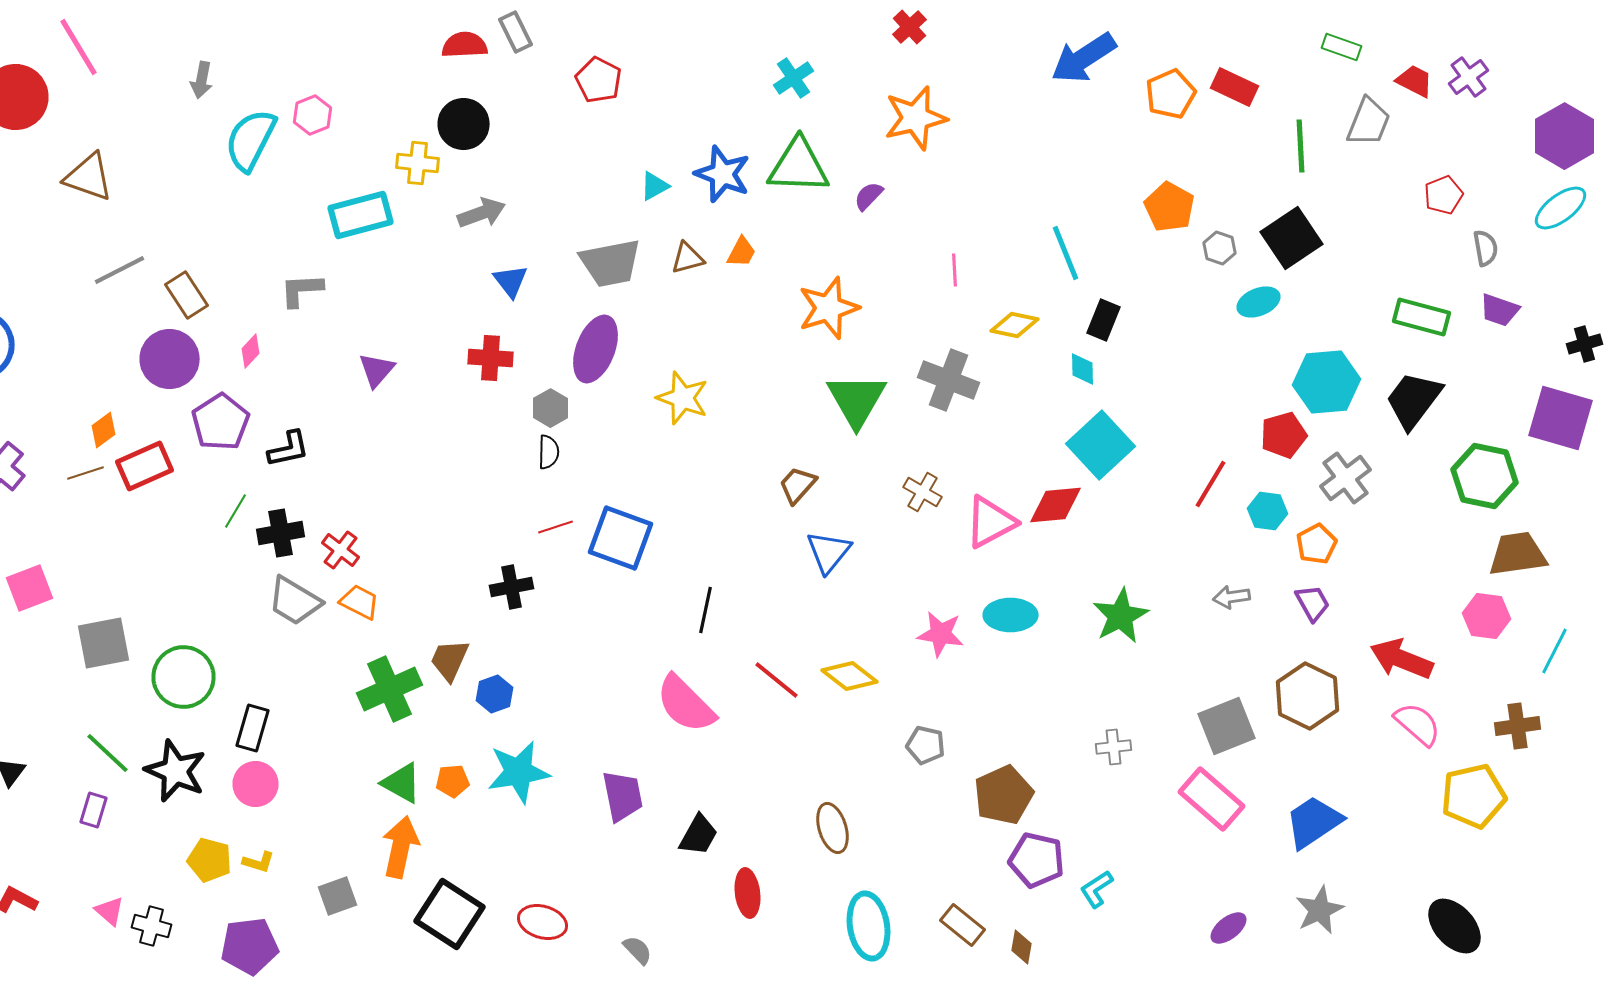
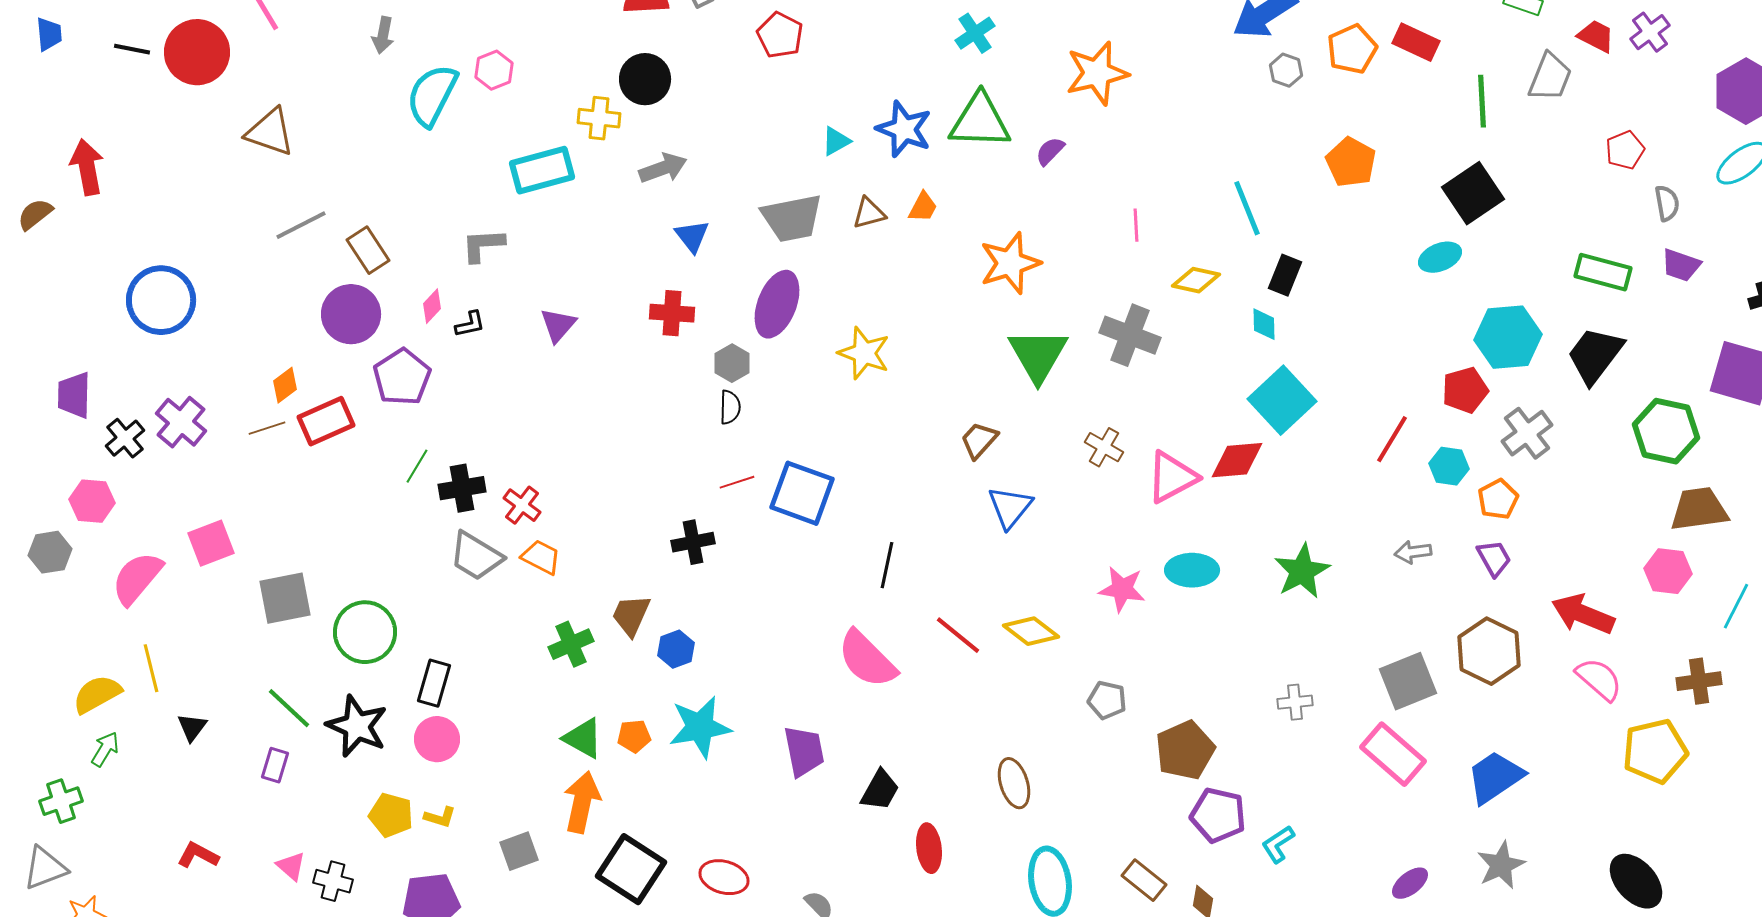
gray hexagon: (1220, 248) -> (1286, 70), moved
black L-shape: (288, 449) -> (470, 324), moved, size x0.7
green cross: (390, 689) -> (571, 644), size x0.7

